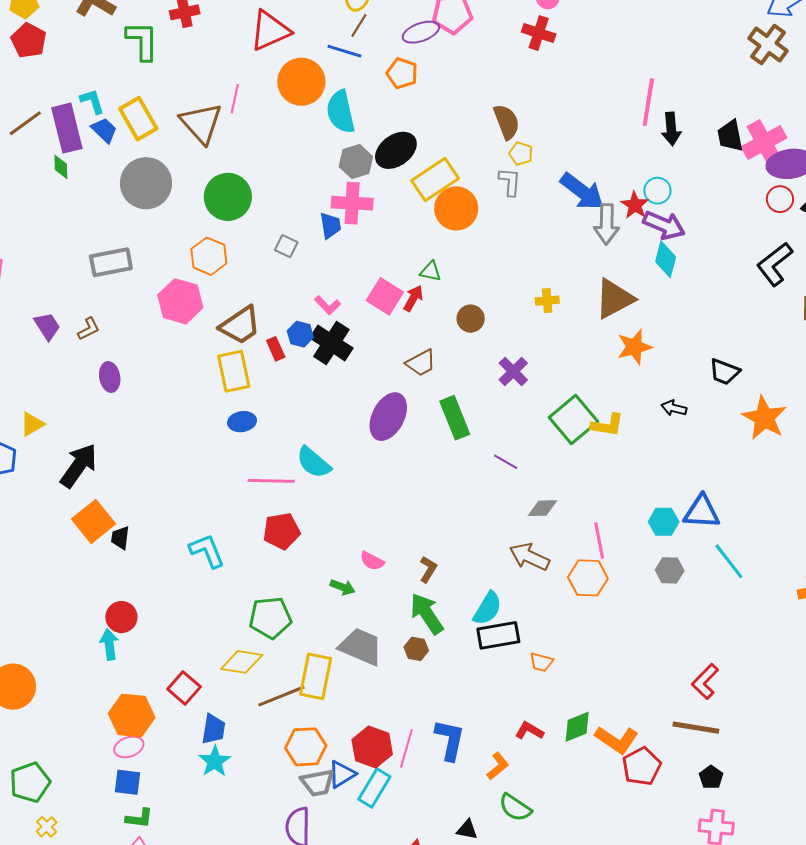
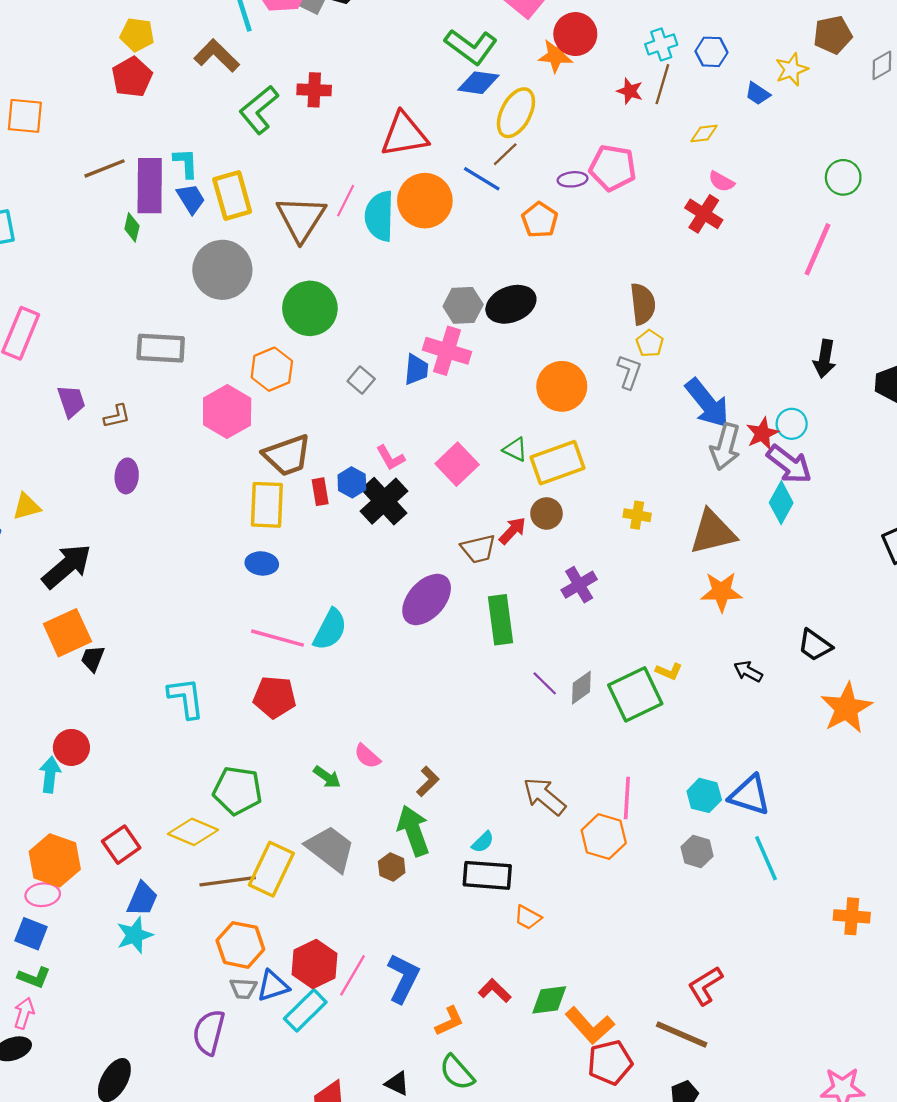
purple ellipse: (421, 32) -> (573, 179), size x0.7
green L-shape: (142, 41) -> (259, 110), turned -144
pink line: (648, 102) -> (817, 249), moved
cyan semicircle: (341, 112) -> (379, 216), moved
yellow rectangle: (435, 179) -> (558, 463), moved
red arrow: (413, 298) -> (513, 531), moved
green square: (574, 420) -> (635, 694), moved
yellow L-shape: (607, 425) -> (669, 671), size x0.7
cyan semicircle: (314, 462) -> (330, 630), turned -117
gray diamond: (542, 508) -> (581, 688), moved, turned -48
cyan semicircle: (487, 608) -> (483, 842), size x0.6
gray trapezoid: (318, 783) -> (243, 988), size x0.7

